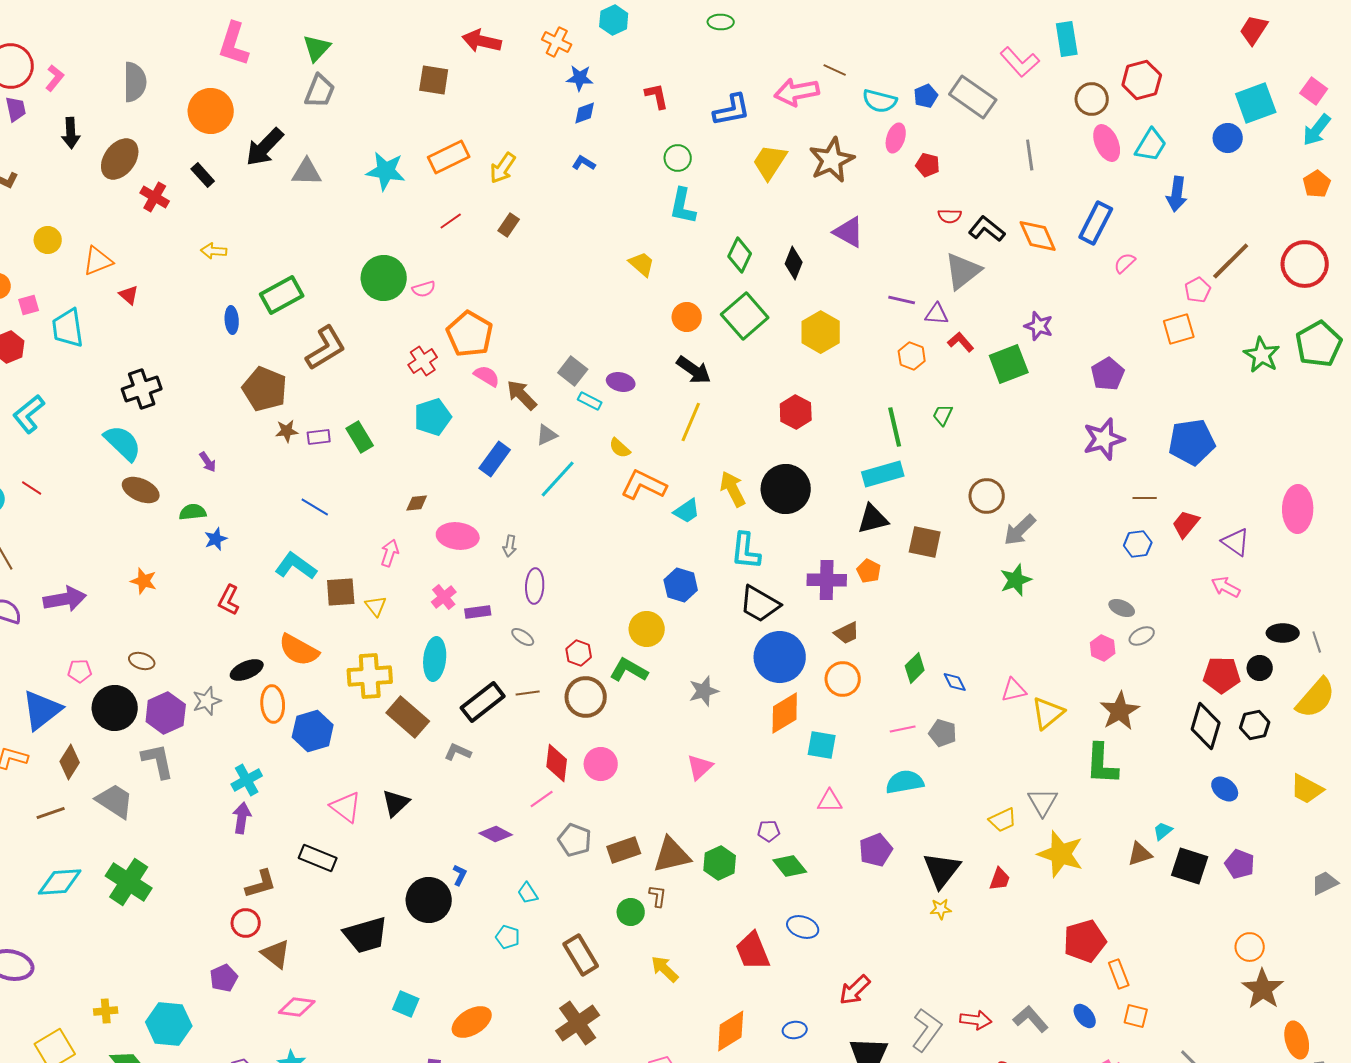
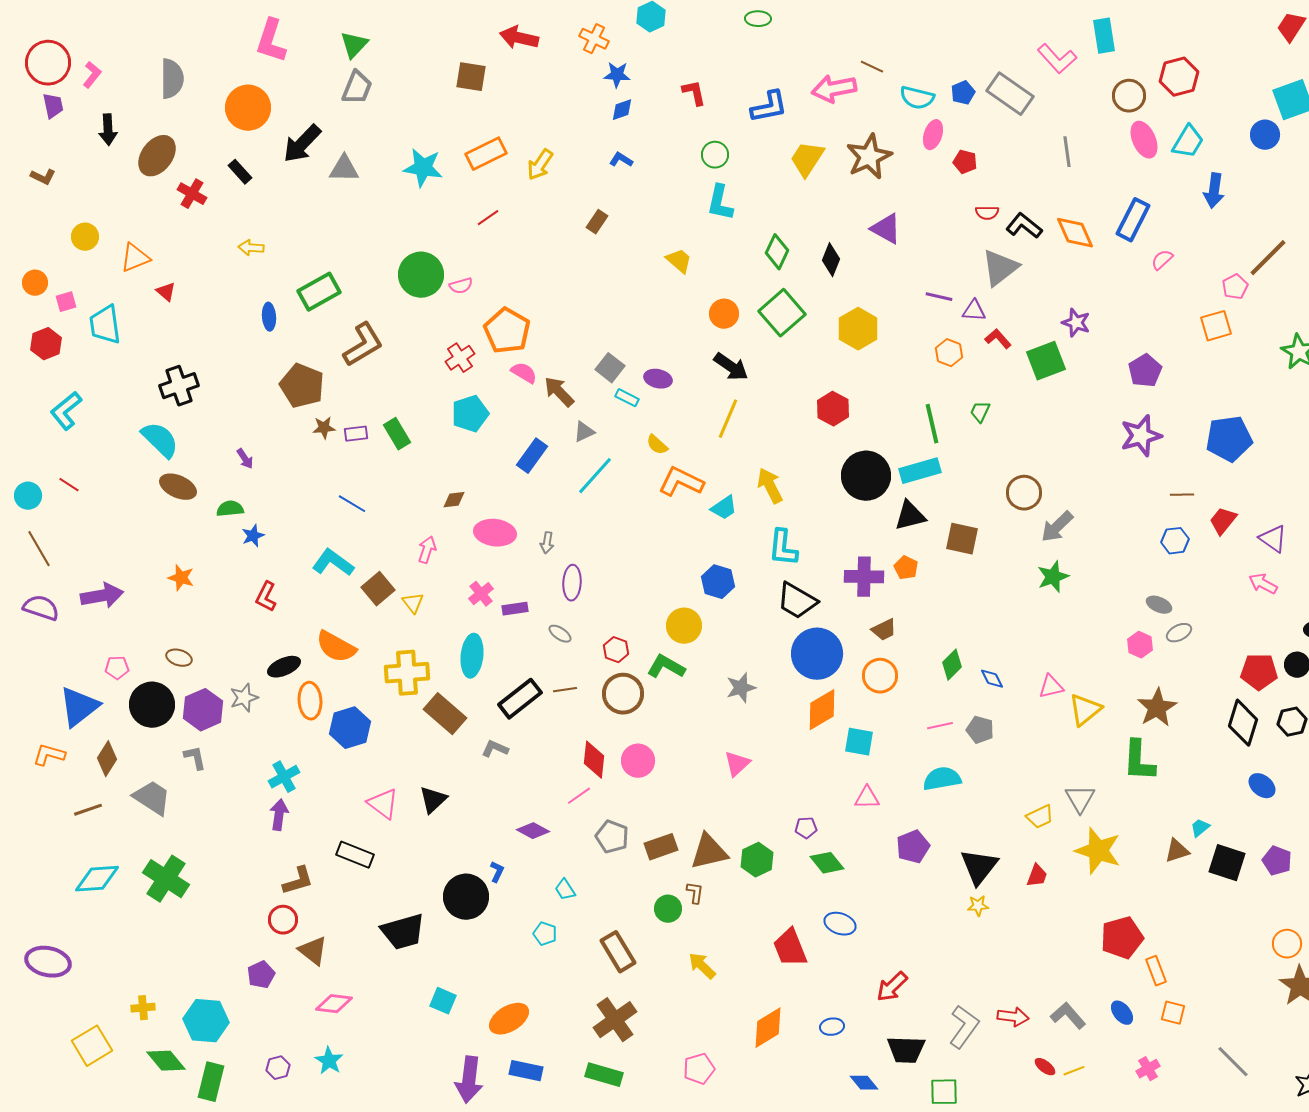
brown rectangle: (509, 225) -> (597, 222), moved
black circle: (786, 489) -> (866, 476), moved
brown square: (341, 592) -> (378, 589), turned -36
gray L-shape: (158, 761) -> (195, 758), size x0.7

